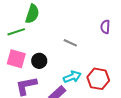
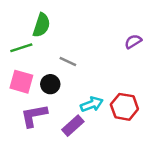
purple semicircle: (105, 27) -> (133, 41), turned 56
gray line: (70, 43) -> (68, 62), moved

